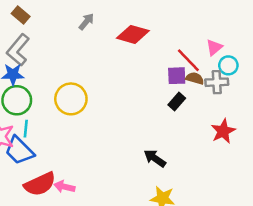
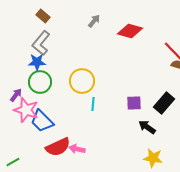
purple square: (177, 76) -> (134, 103), moved
black rectangle: (177, 102) -> (164, 103), moved, size x1.5
cyan line: (26, 129) -> (93, 104), moved

